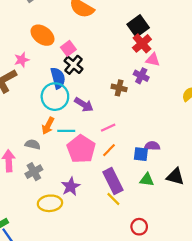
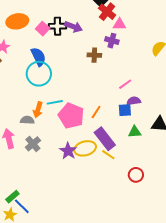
orange ellipse: (42, 35) -> (17, 21), turned -35
black cross: (74, 65) -> (57, 26), moved, turned -30
purple arrow: (84, 105) -> (73, 27), moved
orange arrow: (48, 126) -> (38, 110), moved
pink line: (108, 128) -> (125, 84), moved
yellow ellipse: (50, 203) -> (85, 148), moved

